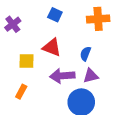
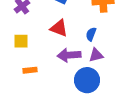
yellow square: (26, 61) -> (21, 41), moved
orange rectangle: (21, 92) -> (30, 70), turned 56

